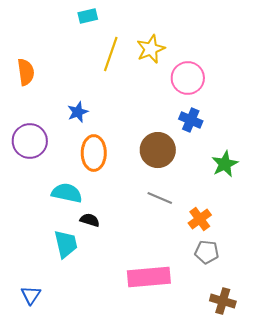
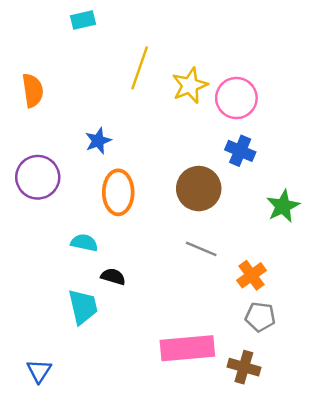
cyan rectangle: (88, 16) -> (83, 20), moved
yellow star: (151, 49) -> (190, 85), moved
cyan semicircle: (67, 193) -> (84, 243), size x0.7
brown cross: (223, 301) -> (244, 367), moved

